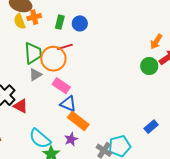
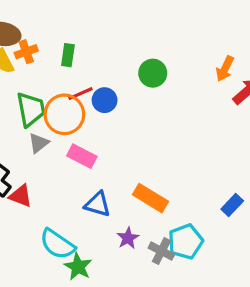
blue circle: (80, 23) -> (105, 100), moved
green circle: (149, 66) -> (153, 73), moved
blue triangle: (68, 104) -> (98, 204), moved
orange rectangle: (78, 121) -> (150, 198), moved
purple star: (71, 139) -> (128, 238), moved

